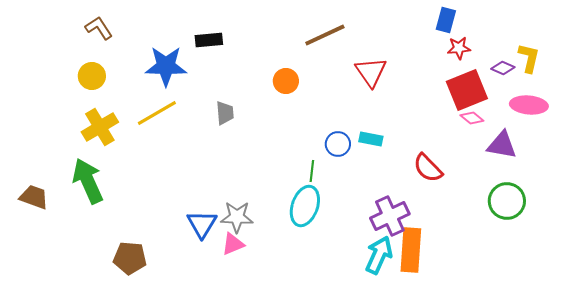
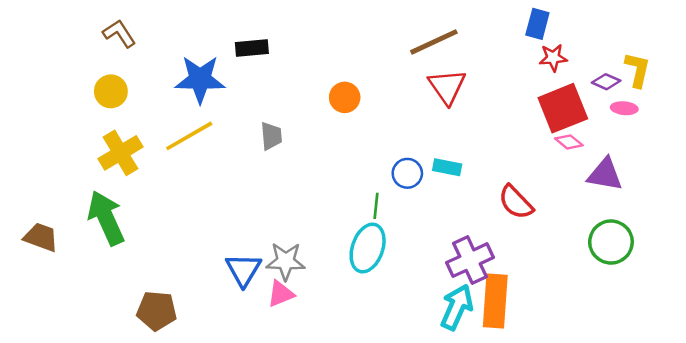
brown line: (325, 35) -> (434, 42), moved
pink ellipse: (529, 105) -> (624, 108), moved, size x0.6

